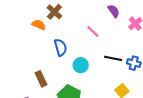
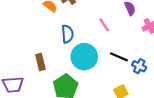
cyan circle: (81, 65) -> (84, 57), size x1.6

